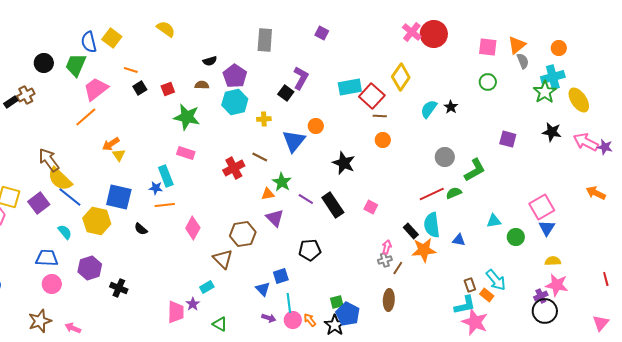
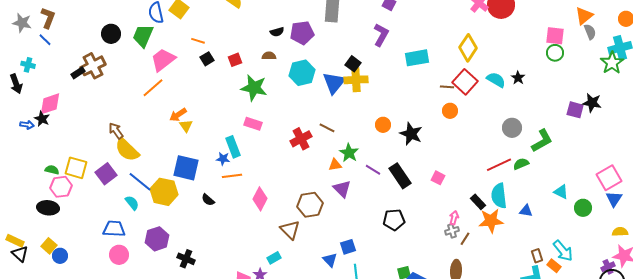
pink square: (488, 47) -> (555, 36), moved
purple pentagon: (235, 76) -> (302, 33), moved, turned 30
purple L-shape: (301, 78) -> (381, 35), moved
brown cross: (26, 95) -> (93, 66), size x1.4
red square: (372, 96) -> (465, 82), moved
cyan semicircle: (429, 109) -> (496, 80), turned 84
yellow cross: (264, 119) -> (356, 80), moved, size x1.6
orange circle: (316, 126) -> (383, 125), moved
black star: (552, 132) -> (592, 103), moved
blue triangle: (294, 141) -> (334, 83), moved
brown arrow: (49, 160) -> (116, 131), size x0.7
blue line: (70, 197) -> (140, 182), moved
cyan triangle: (494, 221) -> (561, 192), turned 35
black pentagon: (310, 250) -> (394, 220), moved

